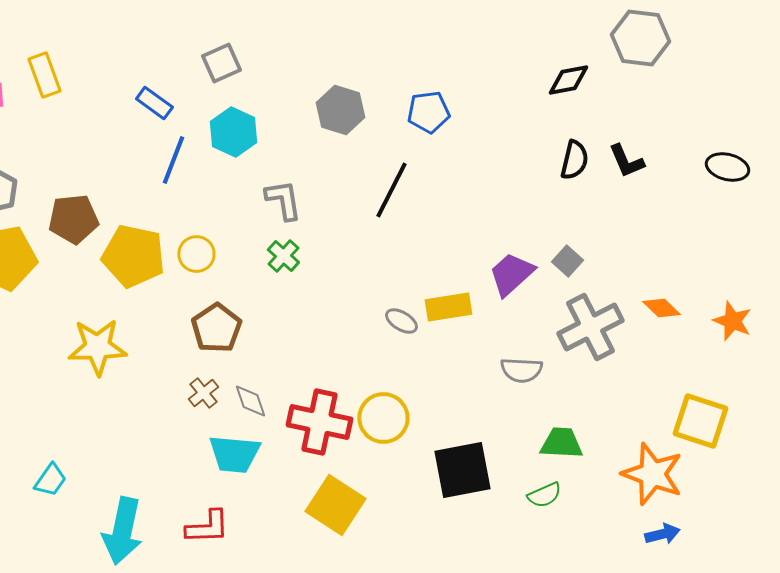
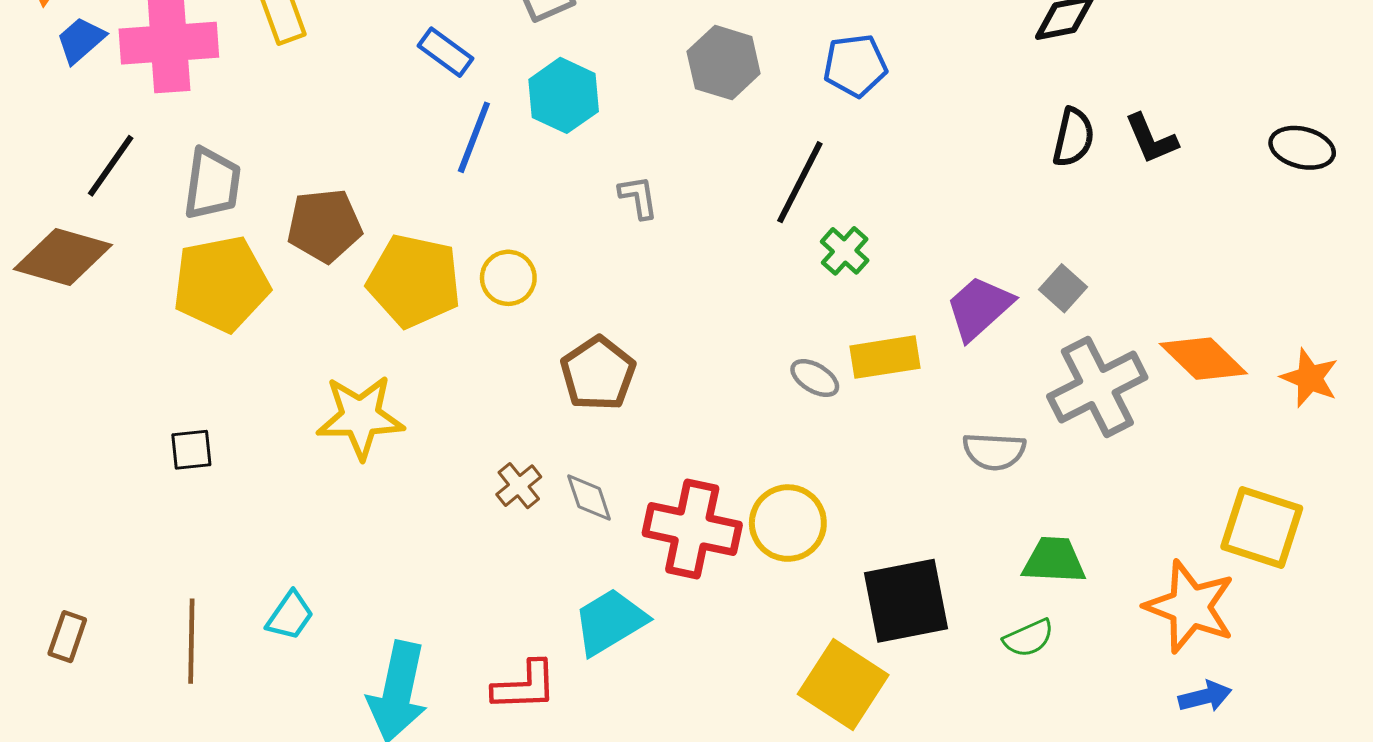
gray L-shape: (283, 200) -> (638, 197), size x0.7
green cross: (283, 256) -> (845, 251), moved
orange diamond: (661, 308) -> (1203, 359), size x1.5
brown pentagon: (216, 328) -> (598, 374), moved
cyan trapezoid: (234, 454) -> (610, 622), moved, turned 144
yellow square: (335, 505) -> (843, 684), moved

